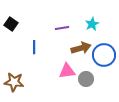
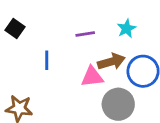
pink triangle: (67, 71) -> (92, 77), moved
gray circle: (86, 79) -> (118, 104), size x1.5

